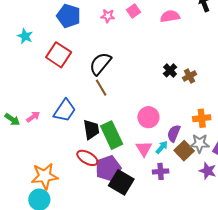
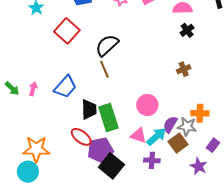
black cross: (170, 70) -> (187, 30), moved
brown cross: (189, 76) -> (184, 69), moved
pink arrow: (33, 117) -> (33, 89), turned -48
gray star: (200, 143) -> (187, 127), moved
cyan arrow: (162, 147) -> (156, 137), size x1.5
pink triangle: (144, 149) -> (138, 135), turned -48

